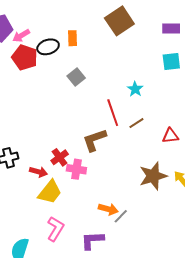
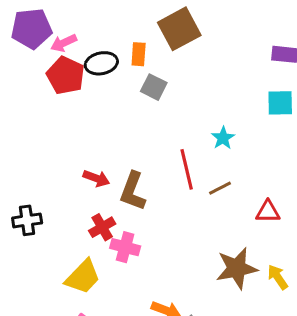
brown square: (119, 21) -> (179, 29), moved
gray square: (76, 77) -> (154, 87), moved, turned -30
brown L-shape: (94, 140) -> (133, 191), moved, turned -56
red arrow: (39, 172) -> (96, 178), moved

